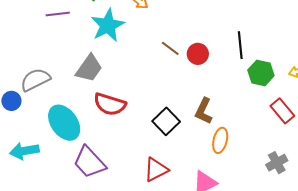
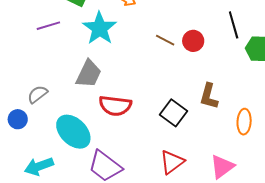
gray semicircle: (35, 80) -> (38, 94), size x0.7
orange ellipse: (220, 140) -> (244, 122), moved

